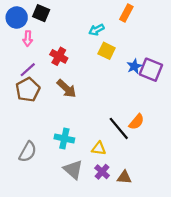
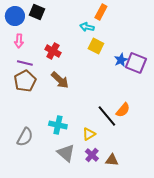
orange rectangle: (126, 13) -> (101, 12), moved
cyan arrow: (97, 30) -> (87, 27), turned 40
pink arrow: (28, 39) -> (19, 41), moved
purple line: (28, 70) -> (25, 63), turned 56
yellow triangle: (99, 148) -> (89, 134), turned -40

